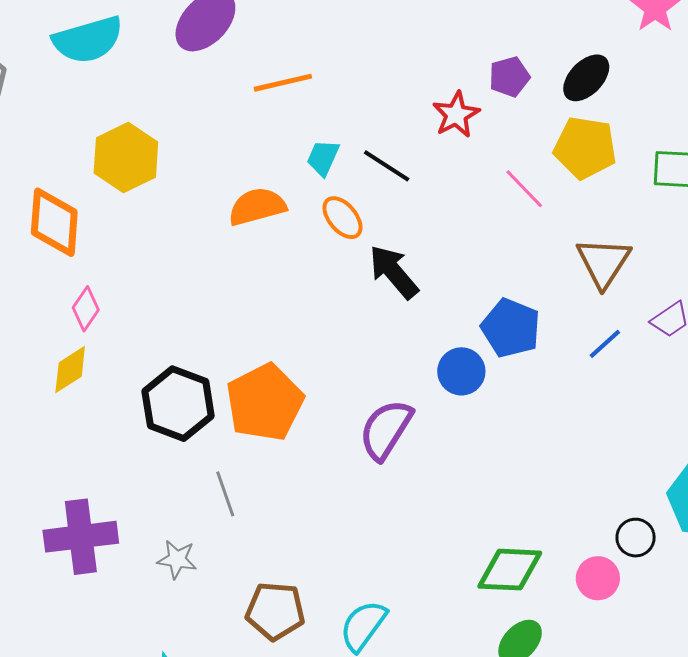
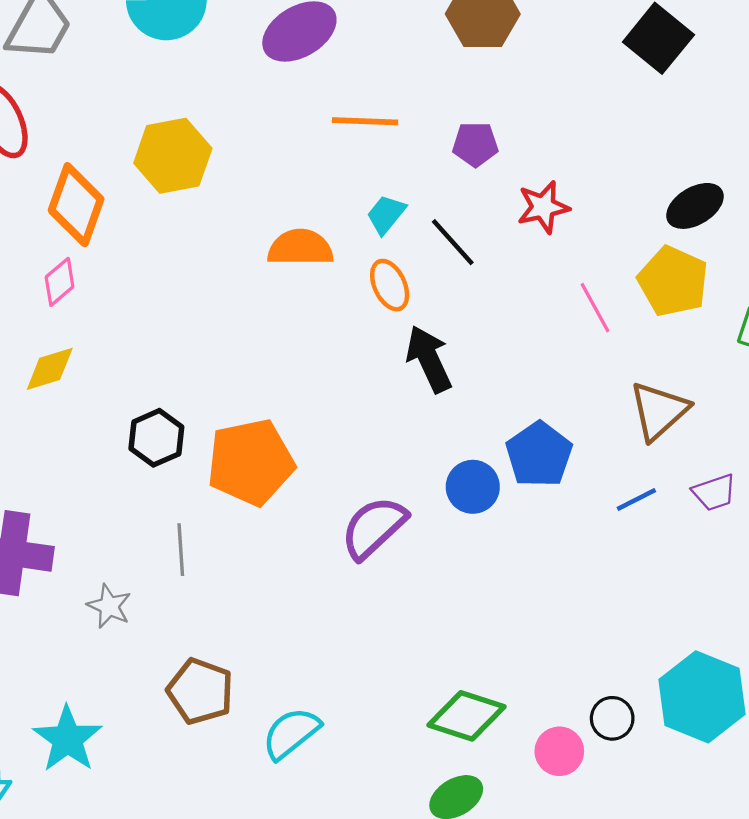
purple pentagon: (509, 77) -> (475, 144), moved
pink diamond: (86, 309) -> (60, 282), moved
black hexagon: (178, 404) -> (156, 438), size x0.7

